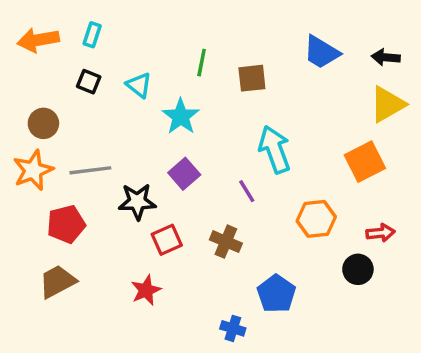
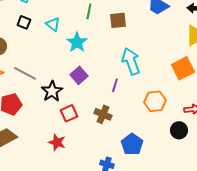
gray line: (90, 170) -> (25, 73), turned 35
purple line: (247, 191) -> (115, 85), turned 48
black star: (137, 202) -> (52, 91), turned -30
red star: (146, 290) -> (57, 142), turned -30

